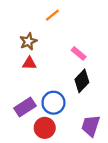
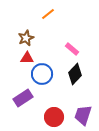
blue circle: (53, 103) -> (42, 74), moved
red circle: (45, 128) -> (54, 117), moved

